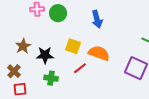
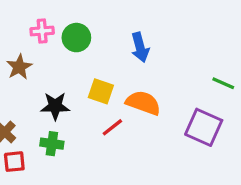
brown star: (23, 46) -> (19, 67), moved
green cross: (51, 78) -> (52, 144), moved

